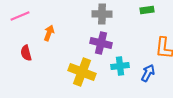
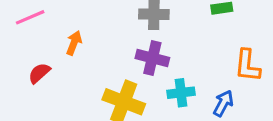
red semicircle: (26, 53) -> (39, 73), turned 63

